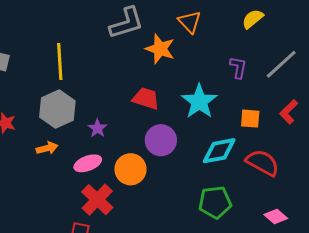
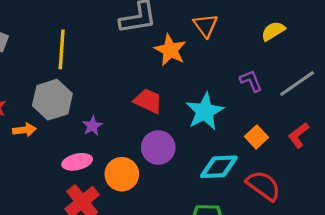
purple L-shape: (238, 67) -> (251, 81), turned -40
orange square: (250, 119) -> (257, 137), turned 35
orange arrow: (47, 148) -> (24, 130), moved

